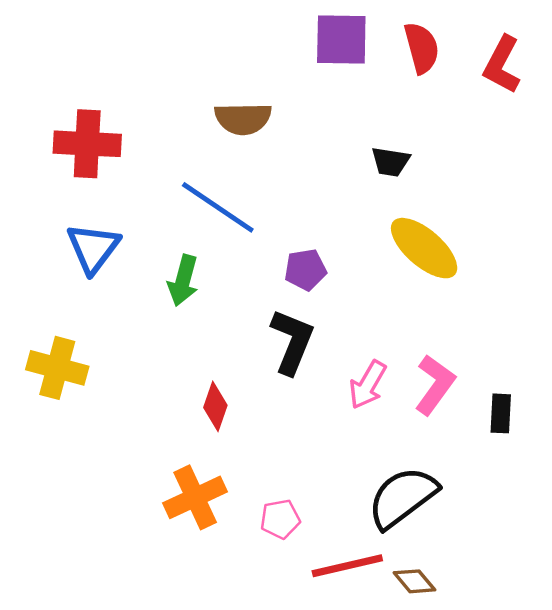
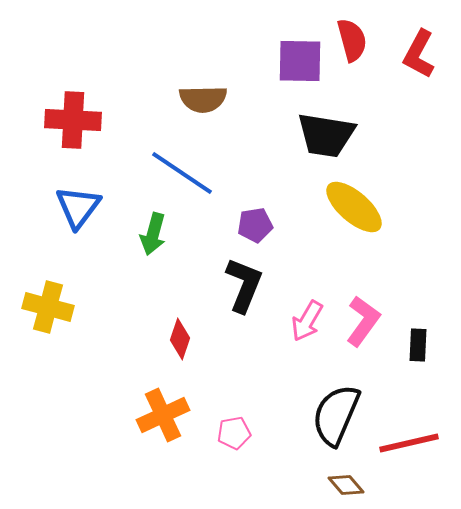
purple square: (341, 39) -> (300, 61), moved
black trapezoid: (390, 162) -> (326, 135), size x1.8
black semicircle: (402, 497) -> (336, 415), turned -30
red line: (347, 566) -> (409, 443), moved

